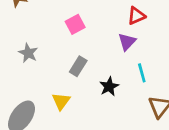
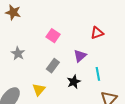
pink square: (75, 24) -> (53, 36), turned -32
purple triangle: (127, 42) -> (80, 56), moved

